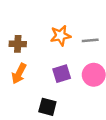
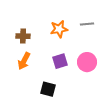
gray line: (90, 40) -> (87, 24), moved

